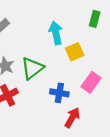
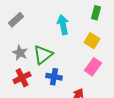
yellow square: (75, 52) -> (92, 41), moved, turned -35
blue cross: (59, 93) -> (54, 77), moved

